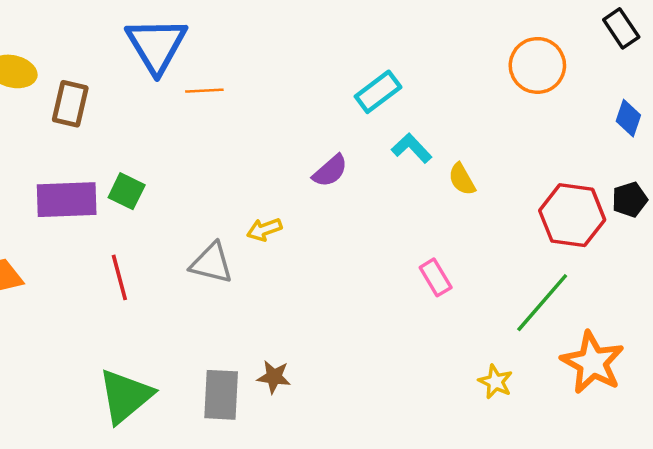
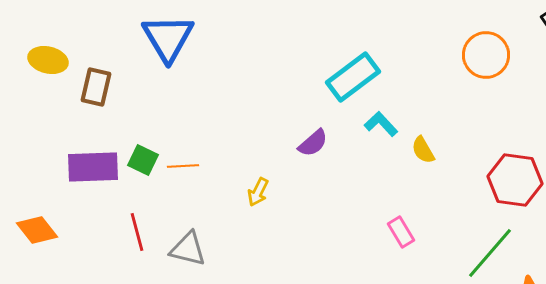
orange line: (204, 91) -> (183, 166), moved
cyan rectangle: (378, 92) -> (353, 77), size x1.4
yellow arrow: (264, 230) -> (258, 192), turned -44
gray triangle: (212, 263) -> (188, 249), moved

